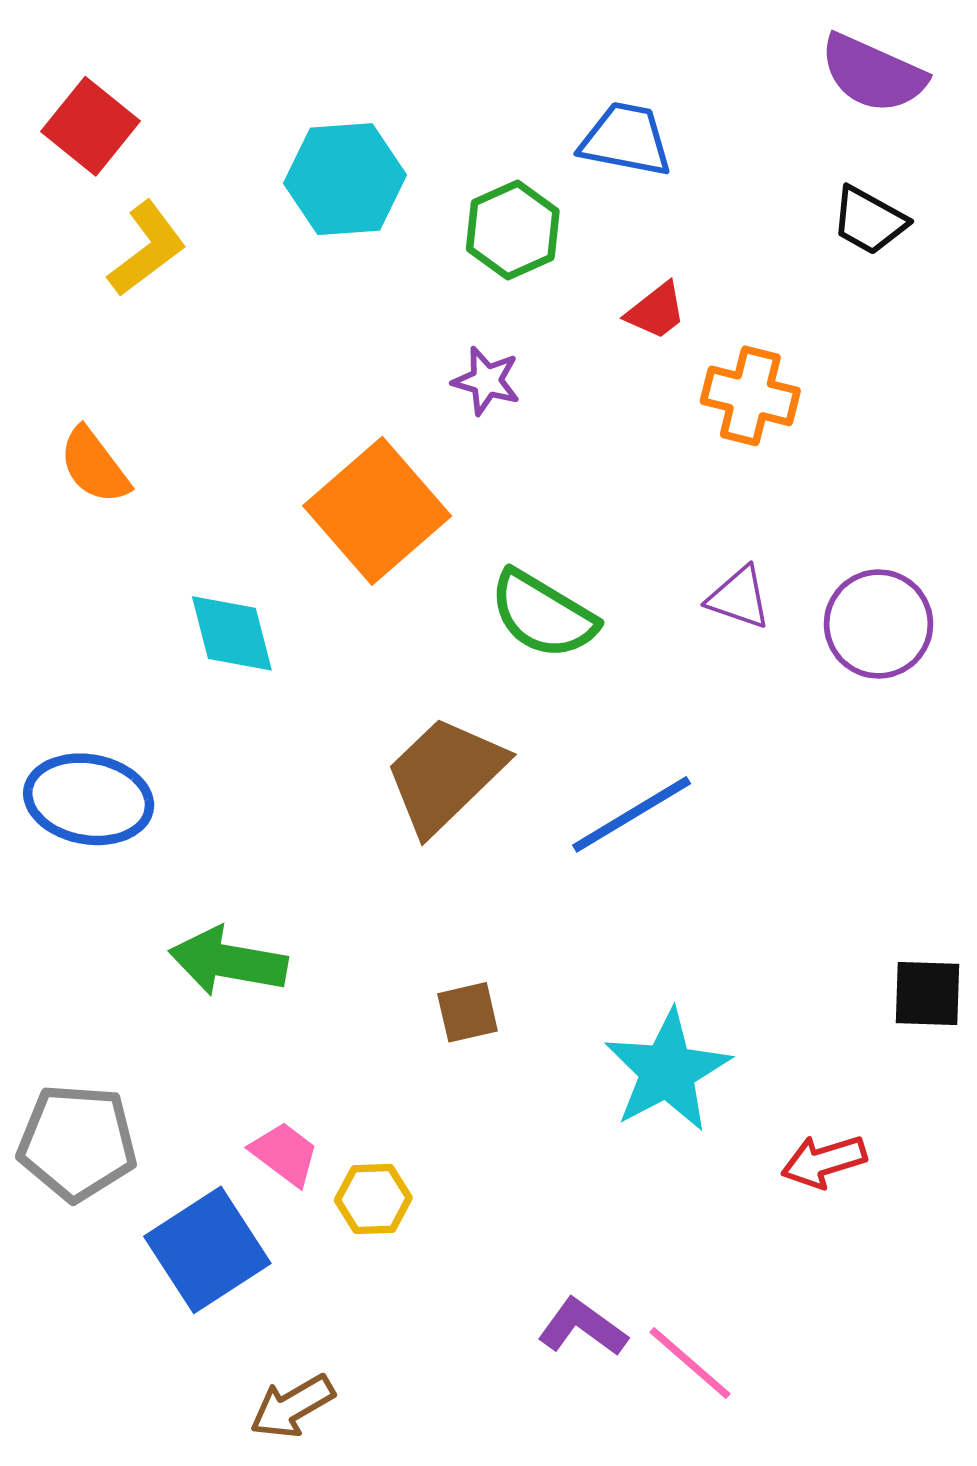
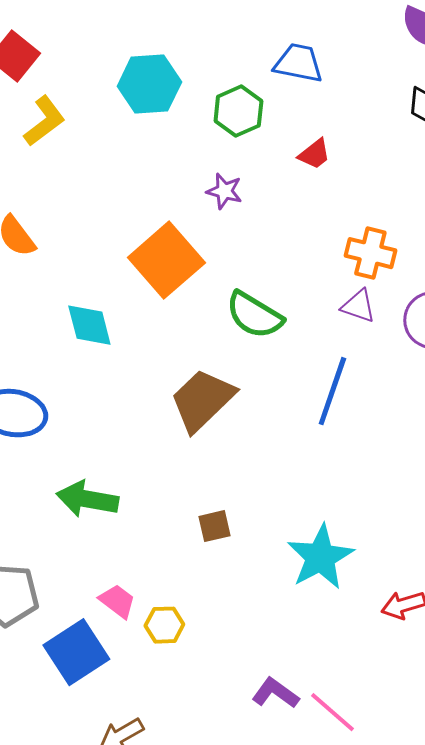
orange cross: (750, 396) -> (370, 253), moved
blue line: (632, 814) -> (332, 391), moved, turned -40

